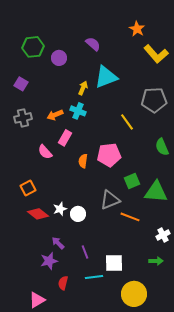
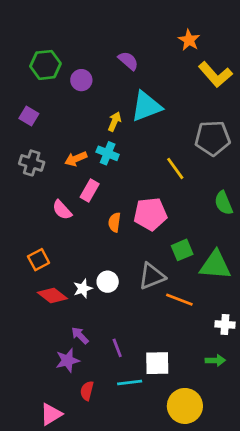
gray cross: (23, 118) -> (32, 163), turned 30
white circle: (78, 214) -> (108, 282), moved
white cross: (163, 235) -> (225, 324), turned 32

